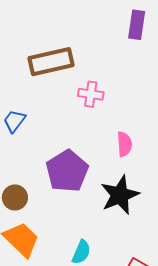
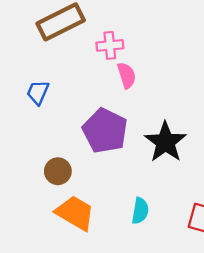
pink semicircle: (124, 144) -> (127, 75), moved

